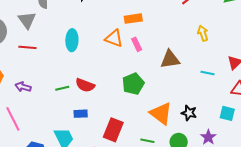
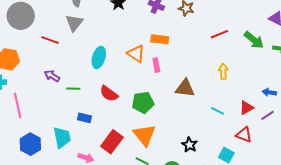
gray triangle: (27, 20) -> (74, 23), moved
cyan ellipse: (72, 40) -> (99, 57), moved
red semicircle: (85, 85) -> (109, 94), moved
purple arrow: (23, 87) -> (52, 76), moved
orange triangle: (161, 113) -> (144, 135), moved

